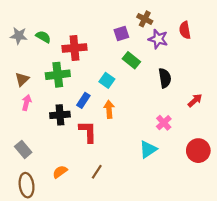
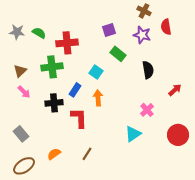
brown cross: (145, 19) -> (144, 11), moved
pink arrow: (27, 103) -> (24, 92), turned 120
brown ellipse: (27, 185) -> (24, 166), turned 65

